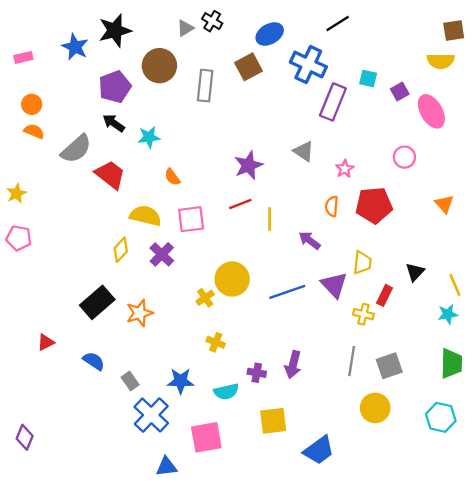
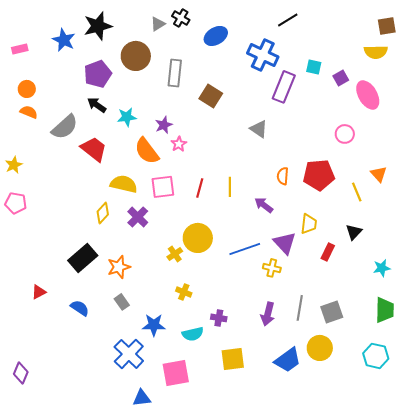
blue ellipse: (270, 34) -> (216, 36), moved
brown square: (249, 67) -> (211, 96), moved, turned -30
purple star: (249, 165) -> (164, 125), moved, size x0.7
pink star: (345, 169) -> (179, 144), moved
orange semicircle: (172, 177) -> (147, 151), size x1.8
red line: (240, 204) -> (200, 188), moved, turned -54
yellow line: (455, 285) -> (357, 192), moved
yellow cross: (363, 314) -> (272, 268), moved
purple arrow: (293, 365) -> (268, 314), moved
gray rectangle: (130, 381) -> (122, 302), moved
blue trapezoid: (319, 450) -> (288, 360), moved

